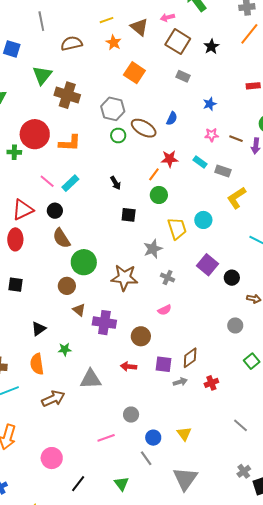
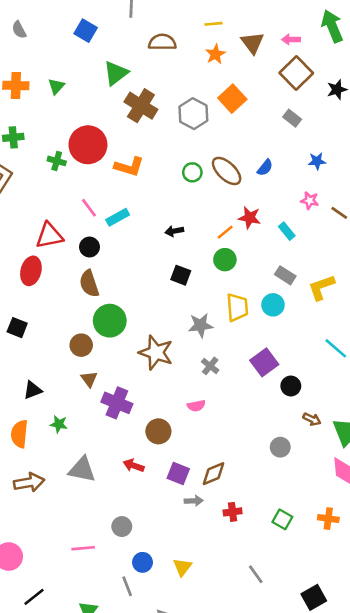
gray hexagon: (113, 109) -> (193, 114), moved
gray rectangle: (223, 171) -> (285, 275), moved
black arrow: (116, 183) -> (174, 231), turned 96
green square: (252, 361) -> (282, 519), moved, turned -35

